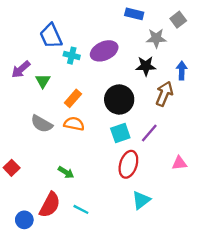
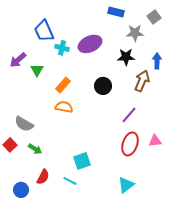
black circle: (119, 99) -> (103, 86), size x0.7
gray semicircle: (42, 124) -> (24, 124), moved
cyan square: (120, 133) -> (82, 161), moved
red ellipse: (128, 164) -> (130, 144), moved
green arrow: (66, 172) -> (35, 149), moved
cyan triangle: (141, 200) -> (126, 185), moved
red semicircle: (50, 205) -> (43, 177), size x0.7

